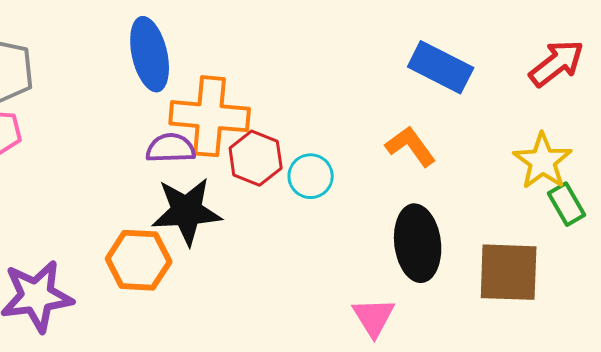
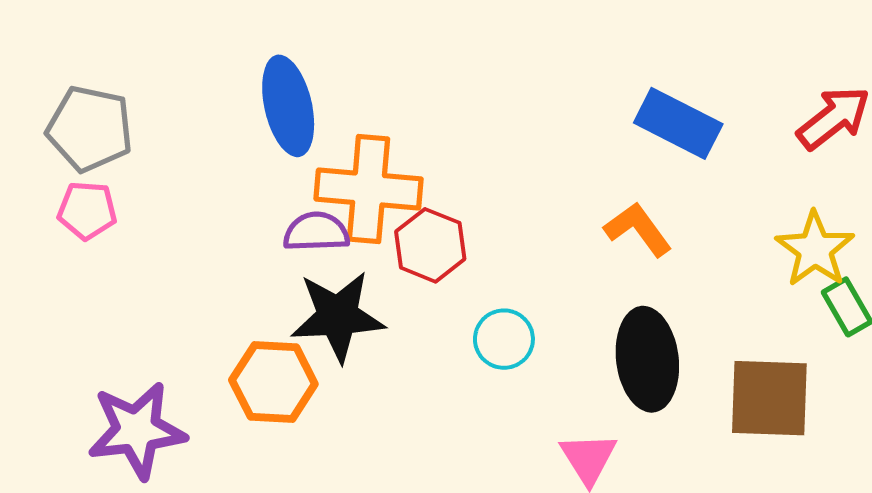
cyan circle: (311, 176) -> (504, 339), moved

